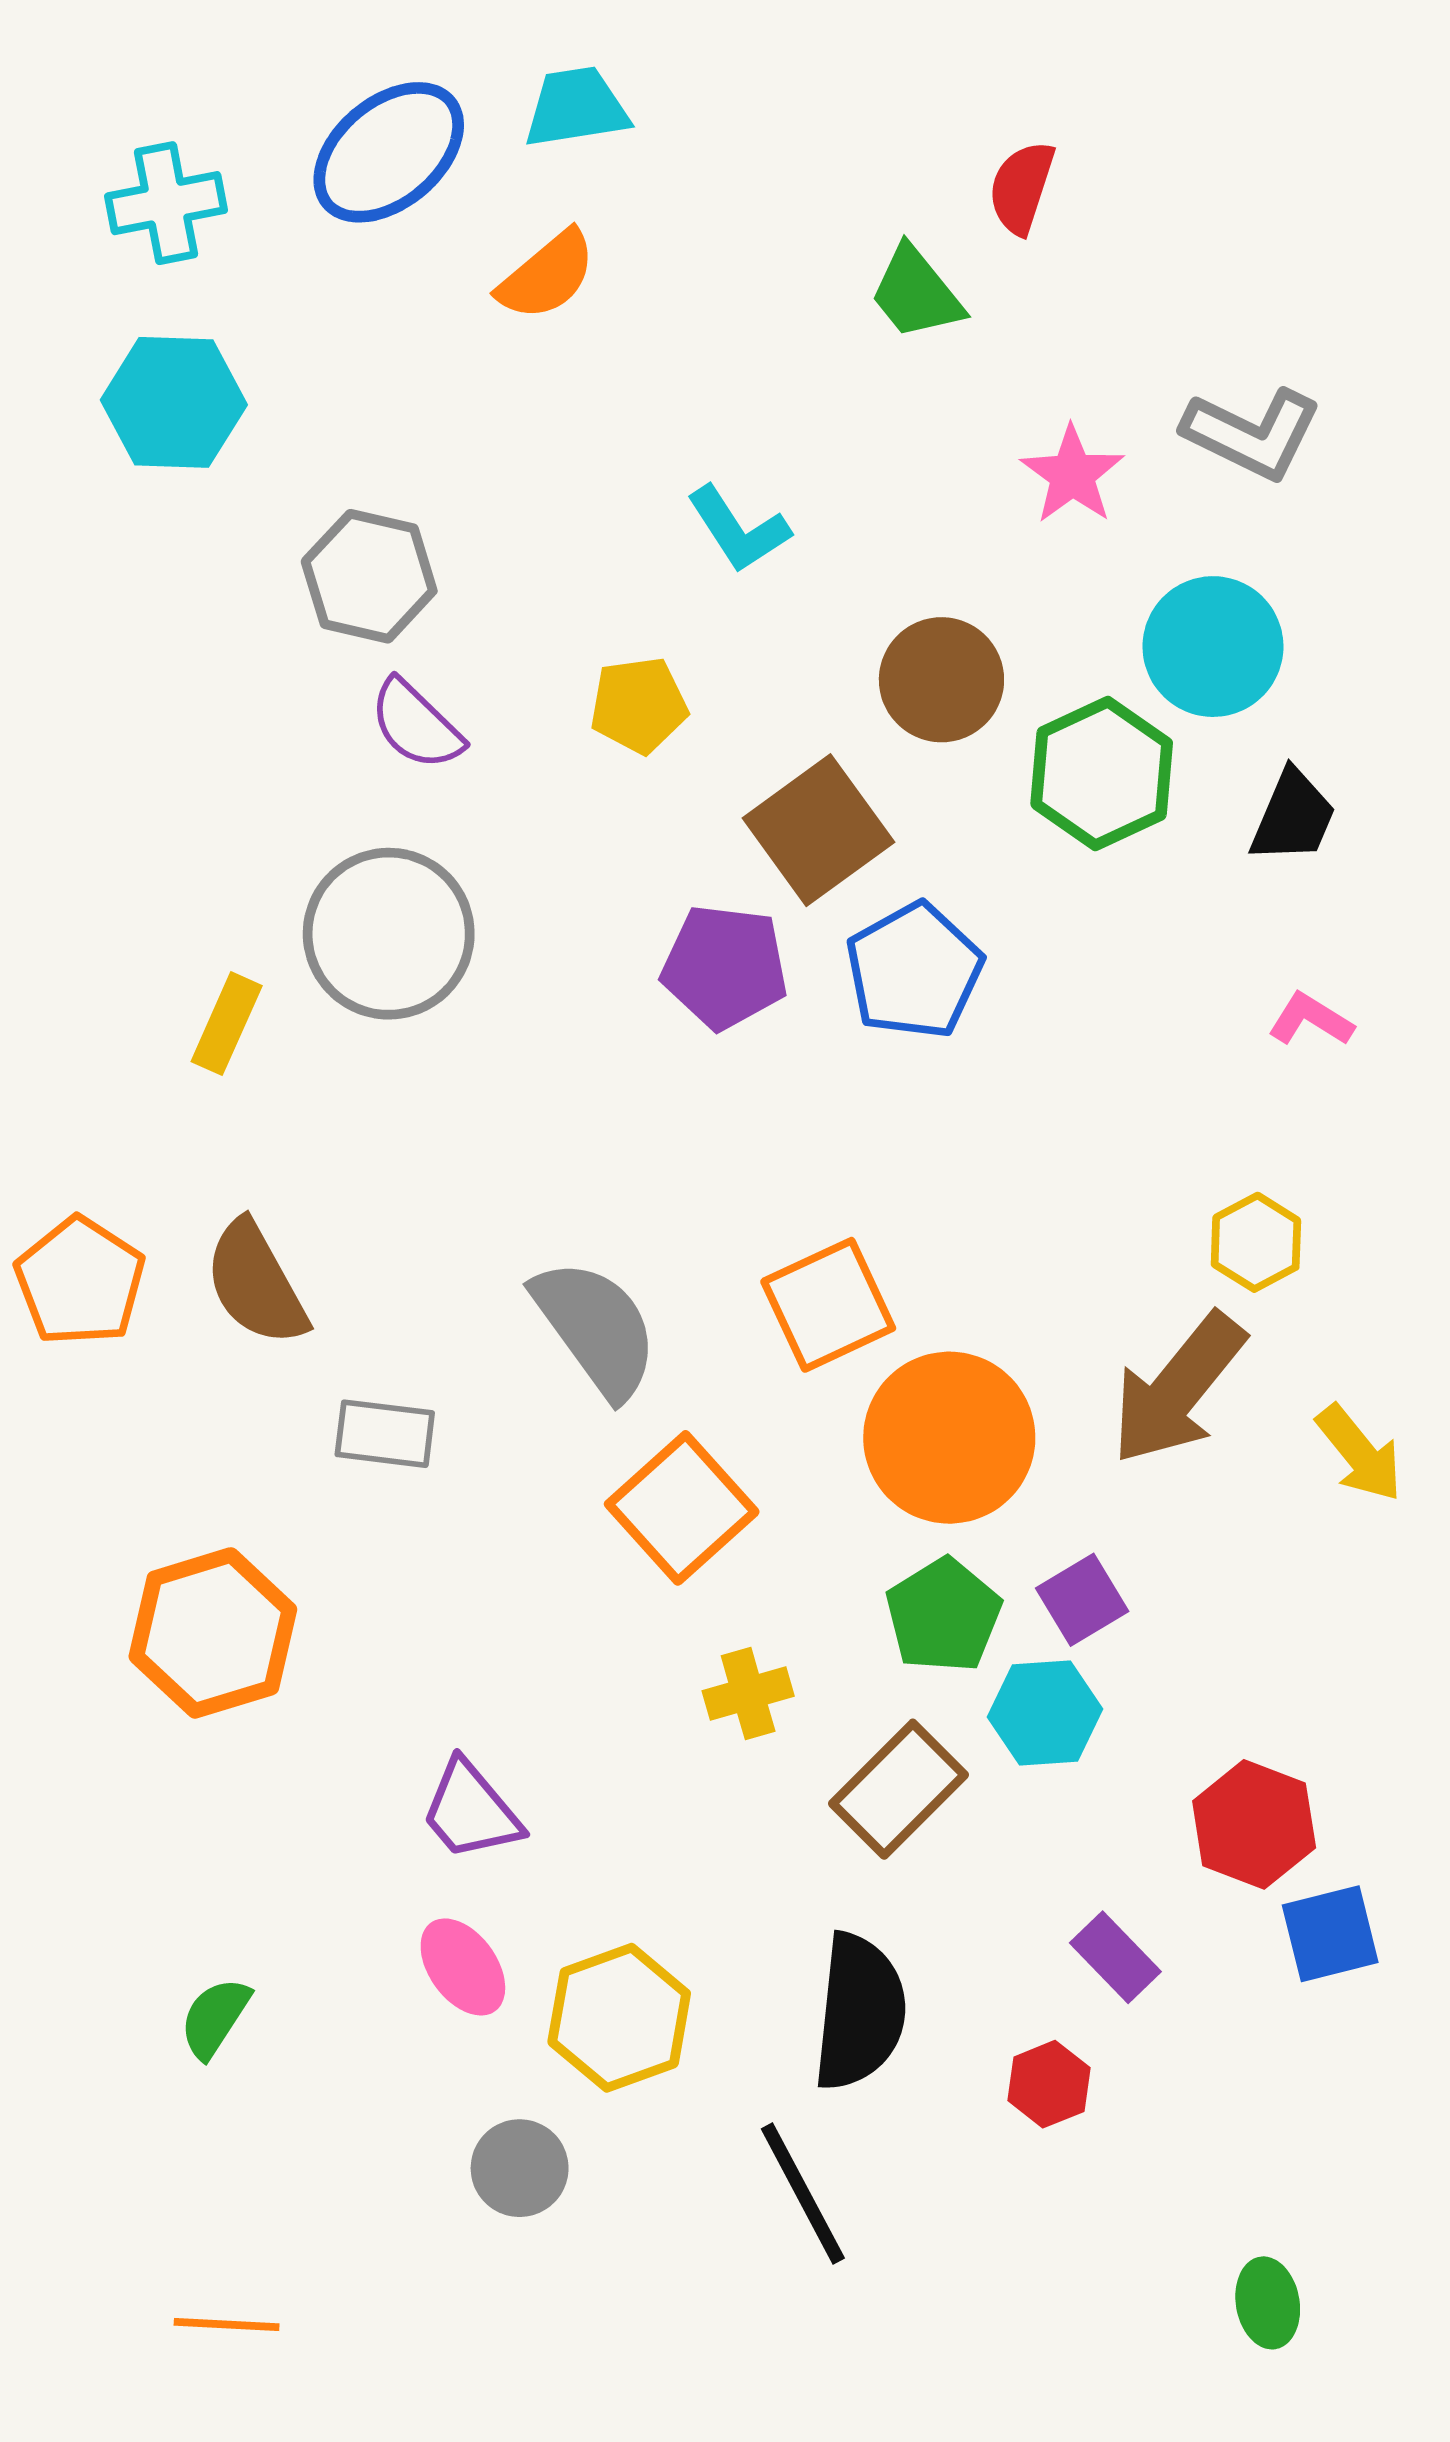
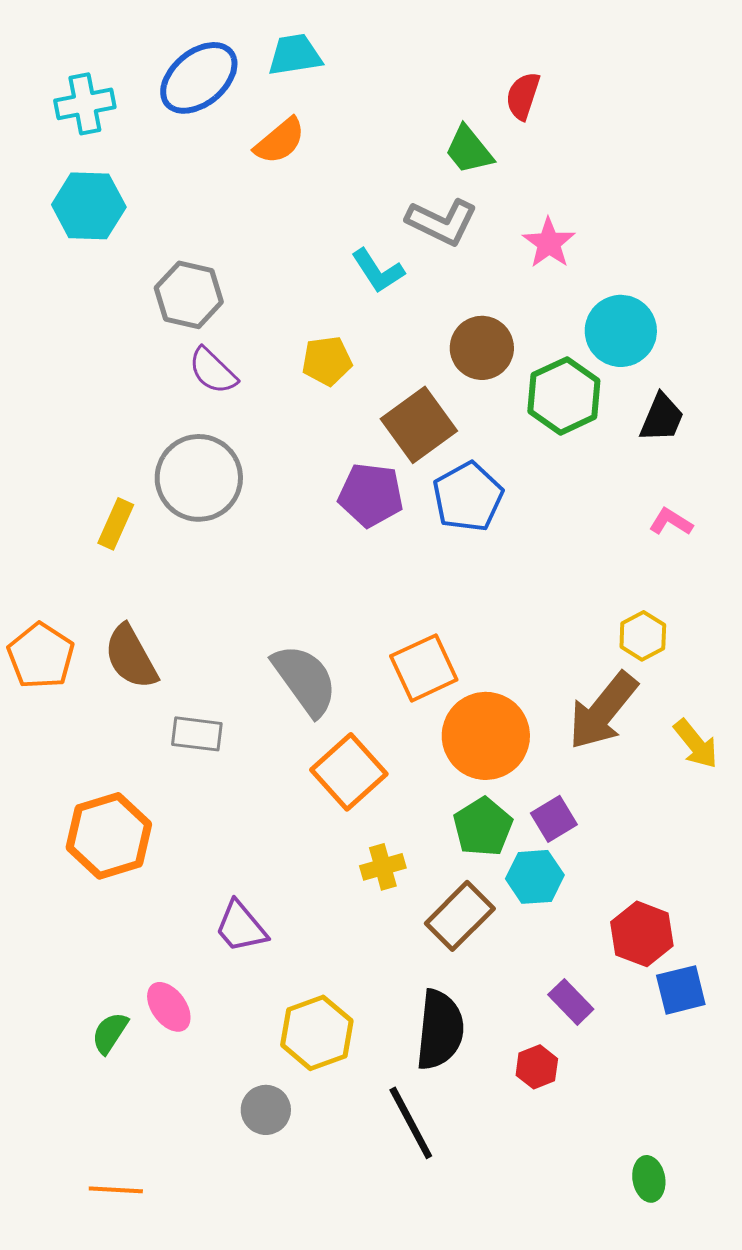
gray L-shape: (1252, 434) -> (442, 222), moved
pink ellipse: (463, 1967) -> (169, 1007), moved

